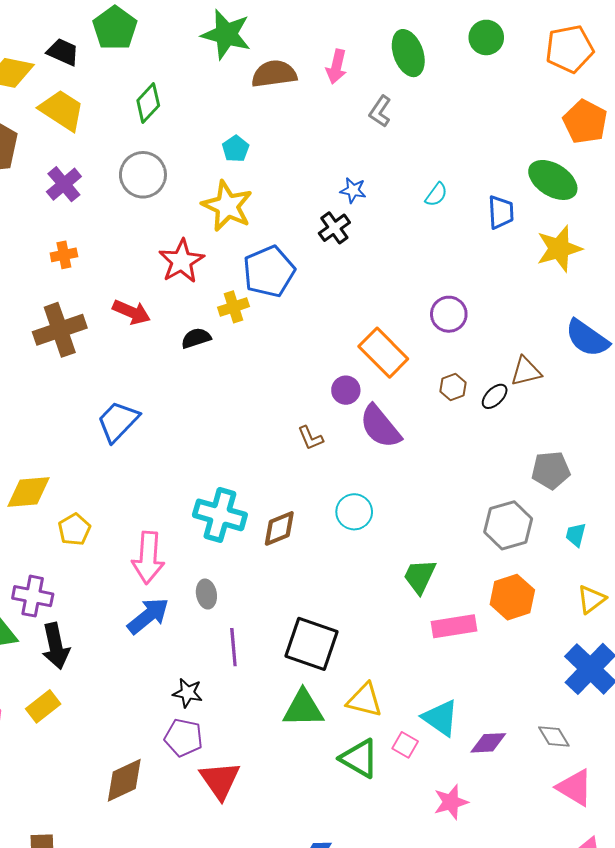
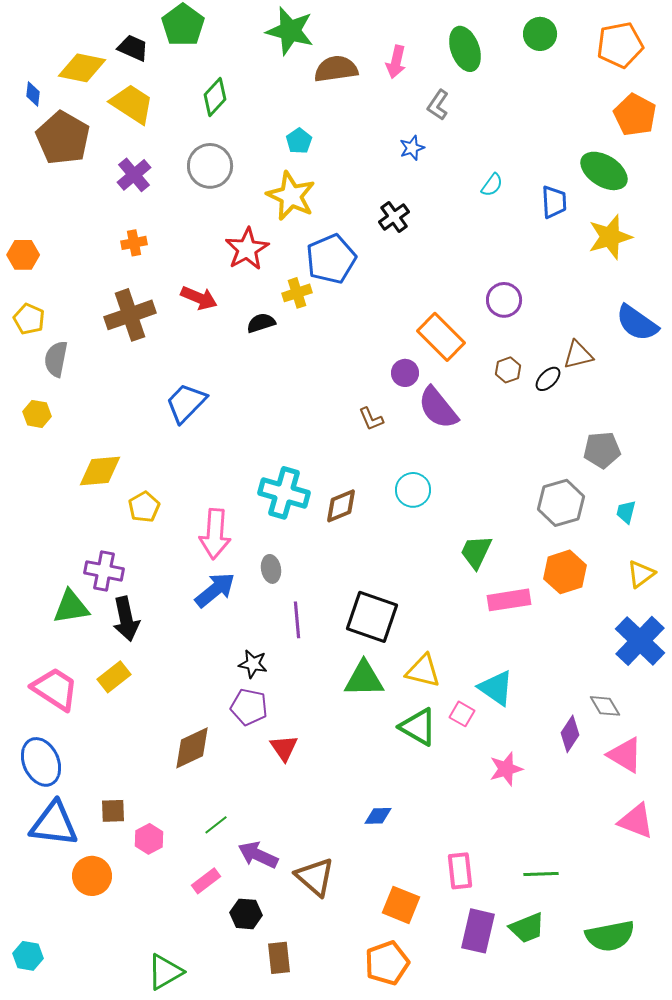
blue star: (353, 190) -> (412, 148), moved, turned -30
purple diamond: (488, 743) -> (570, 734), moved, turned -54
red triangle: (220, 780) -> (284, 748), size x0.7

